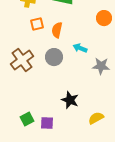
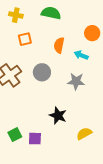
orange semicircle: (57, 30) -> (59, 45), moved
cyan arrow: (80, 48) -> (81, 55), moved
gray star: (101, 66) -> (76, 81), moved

